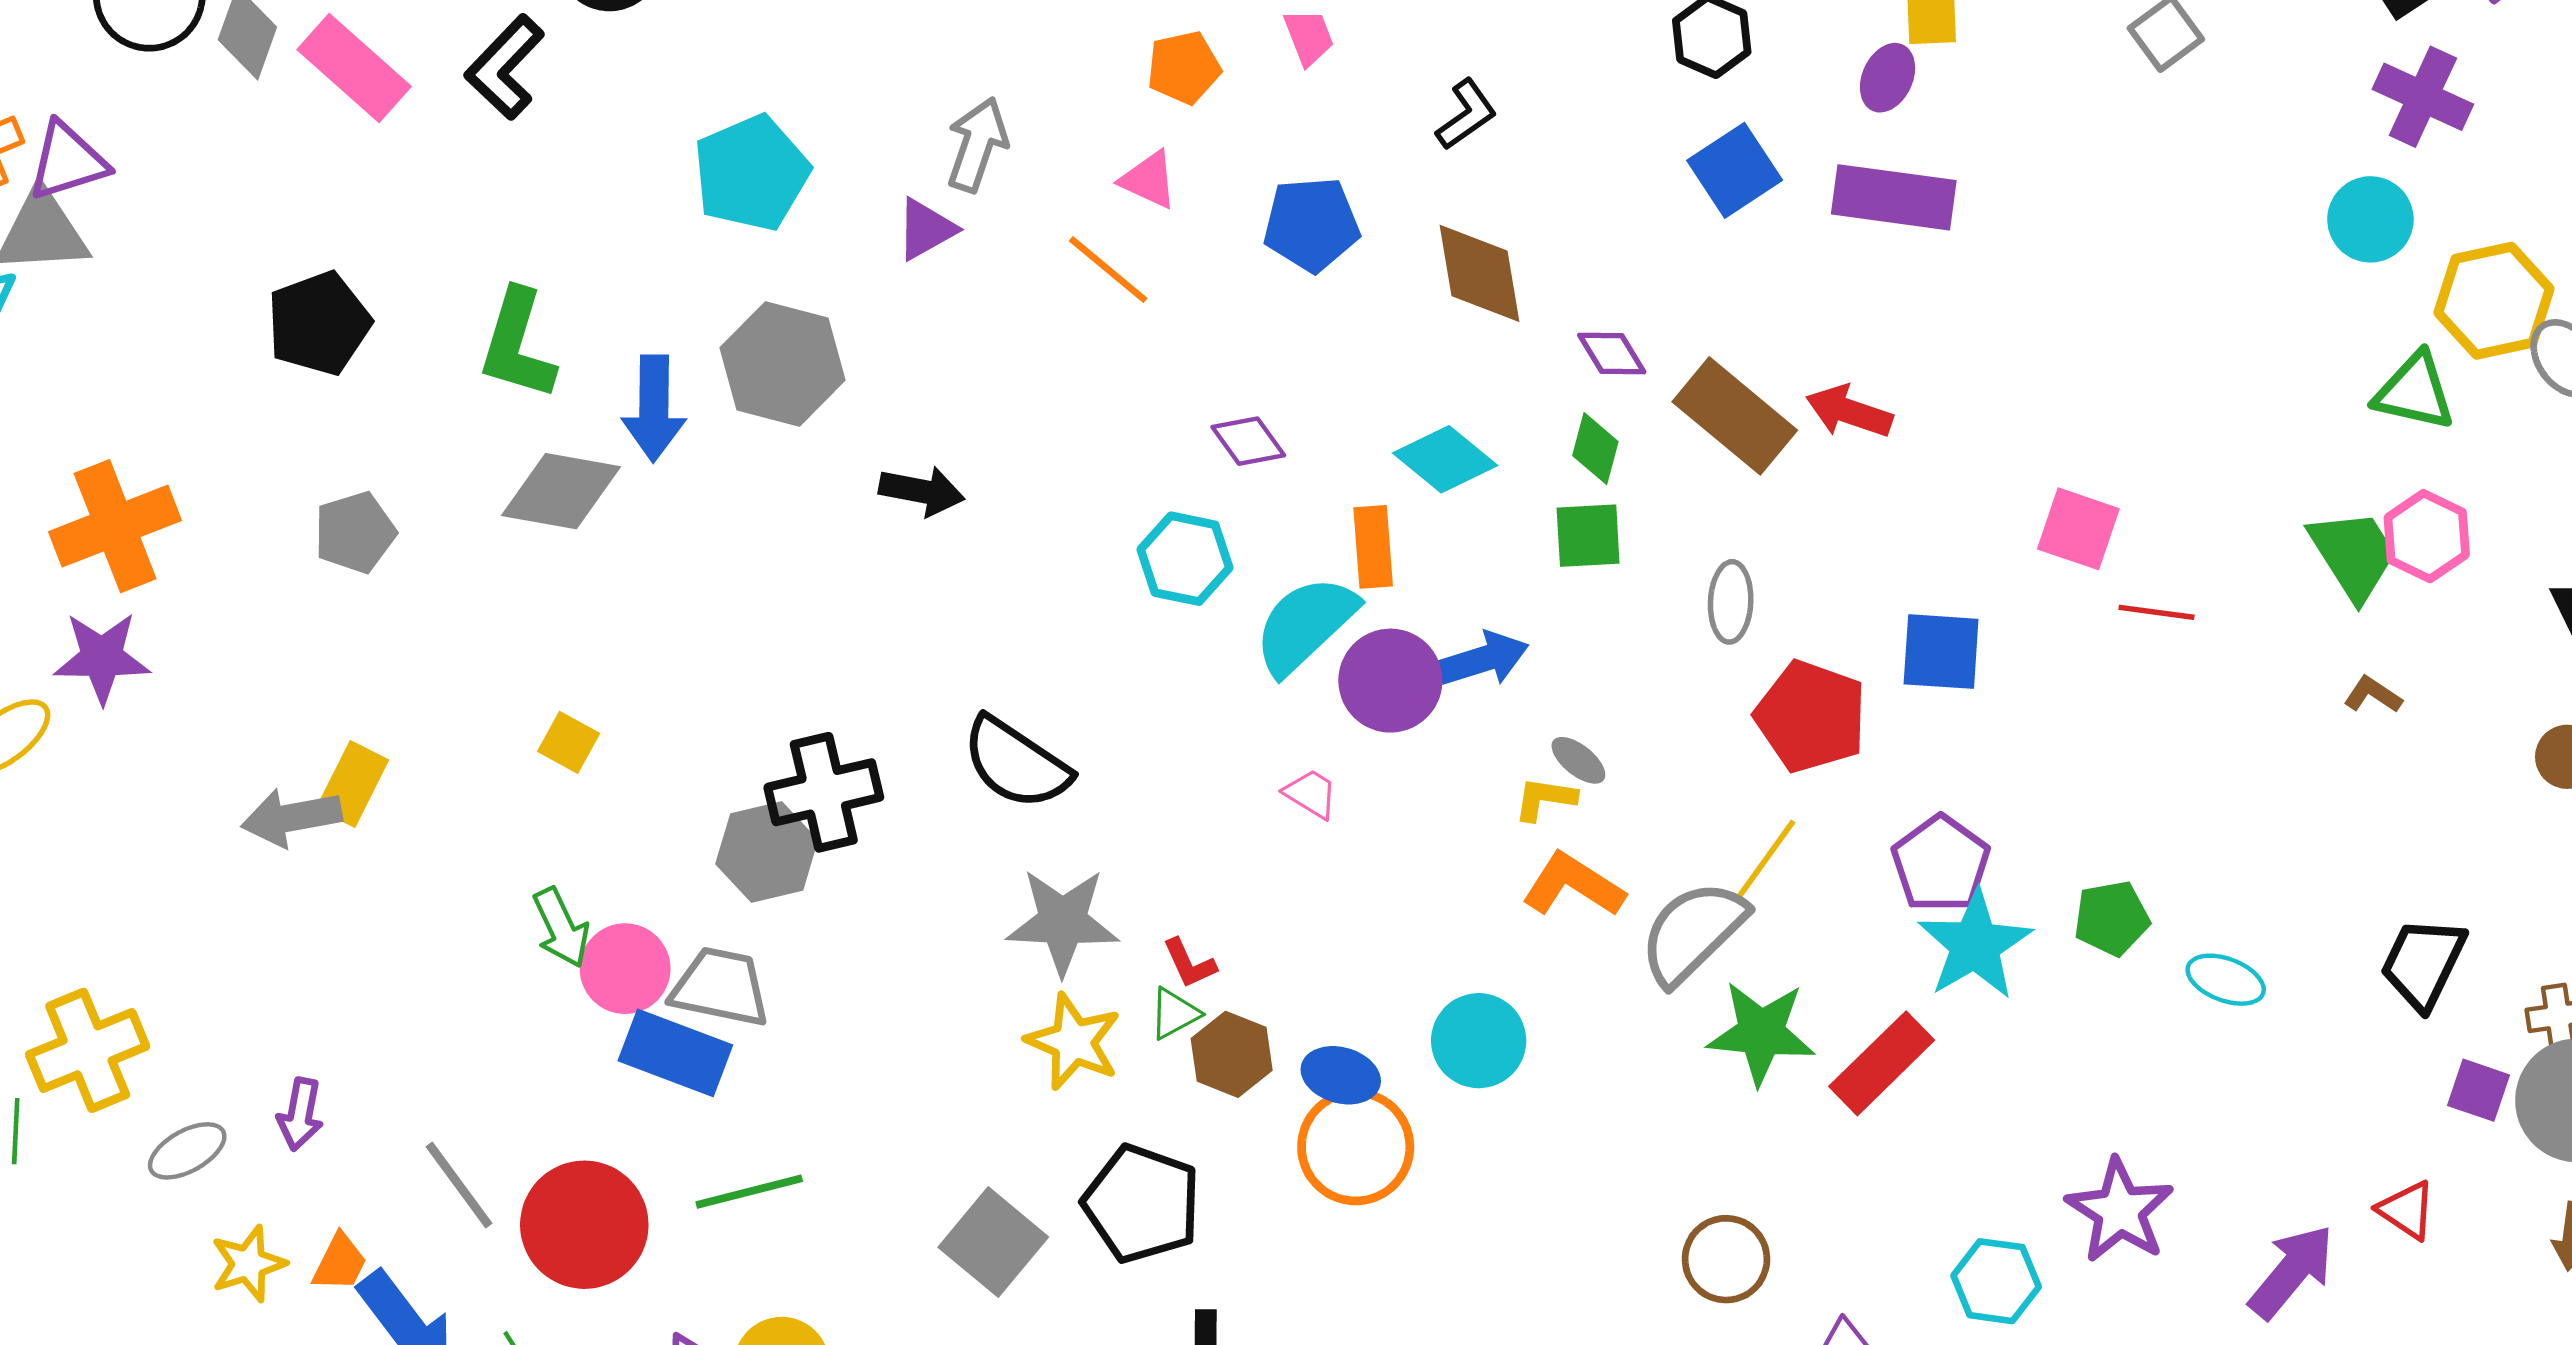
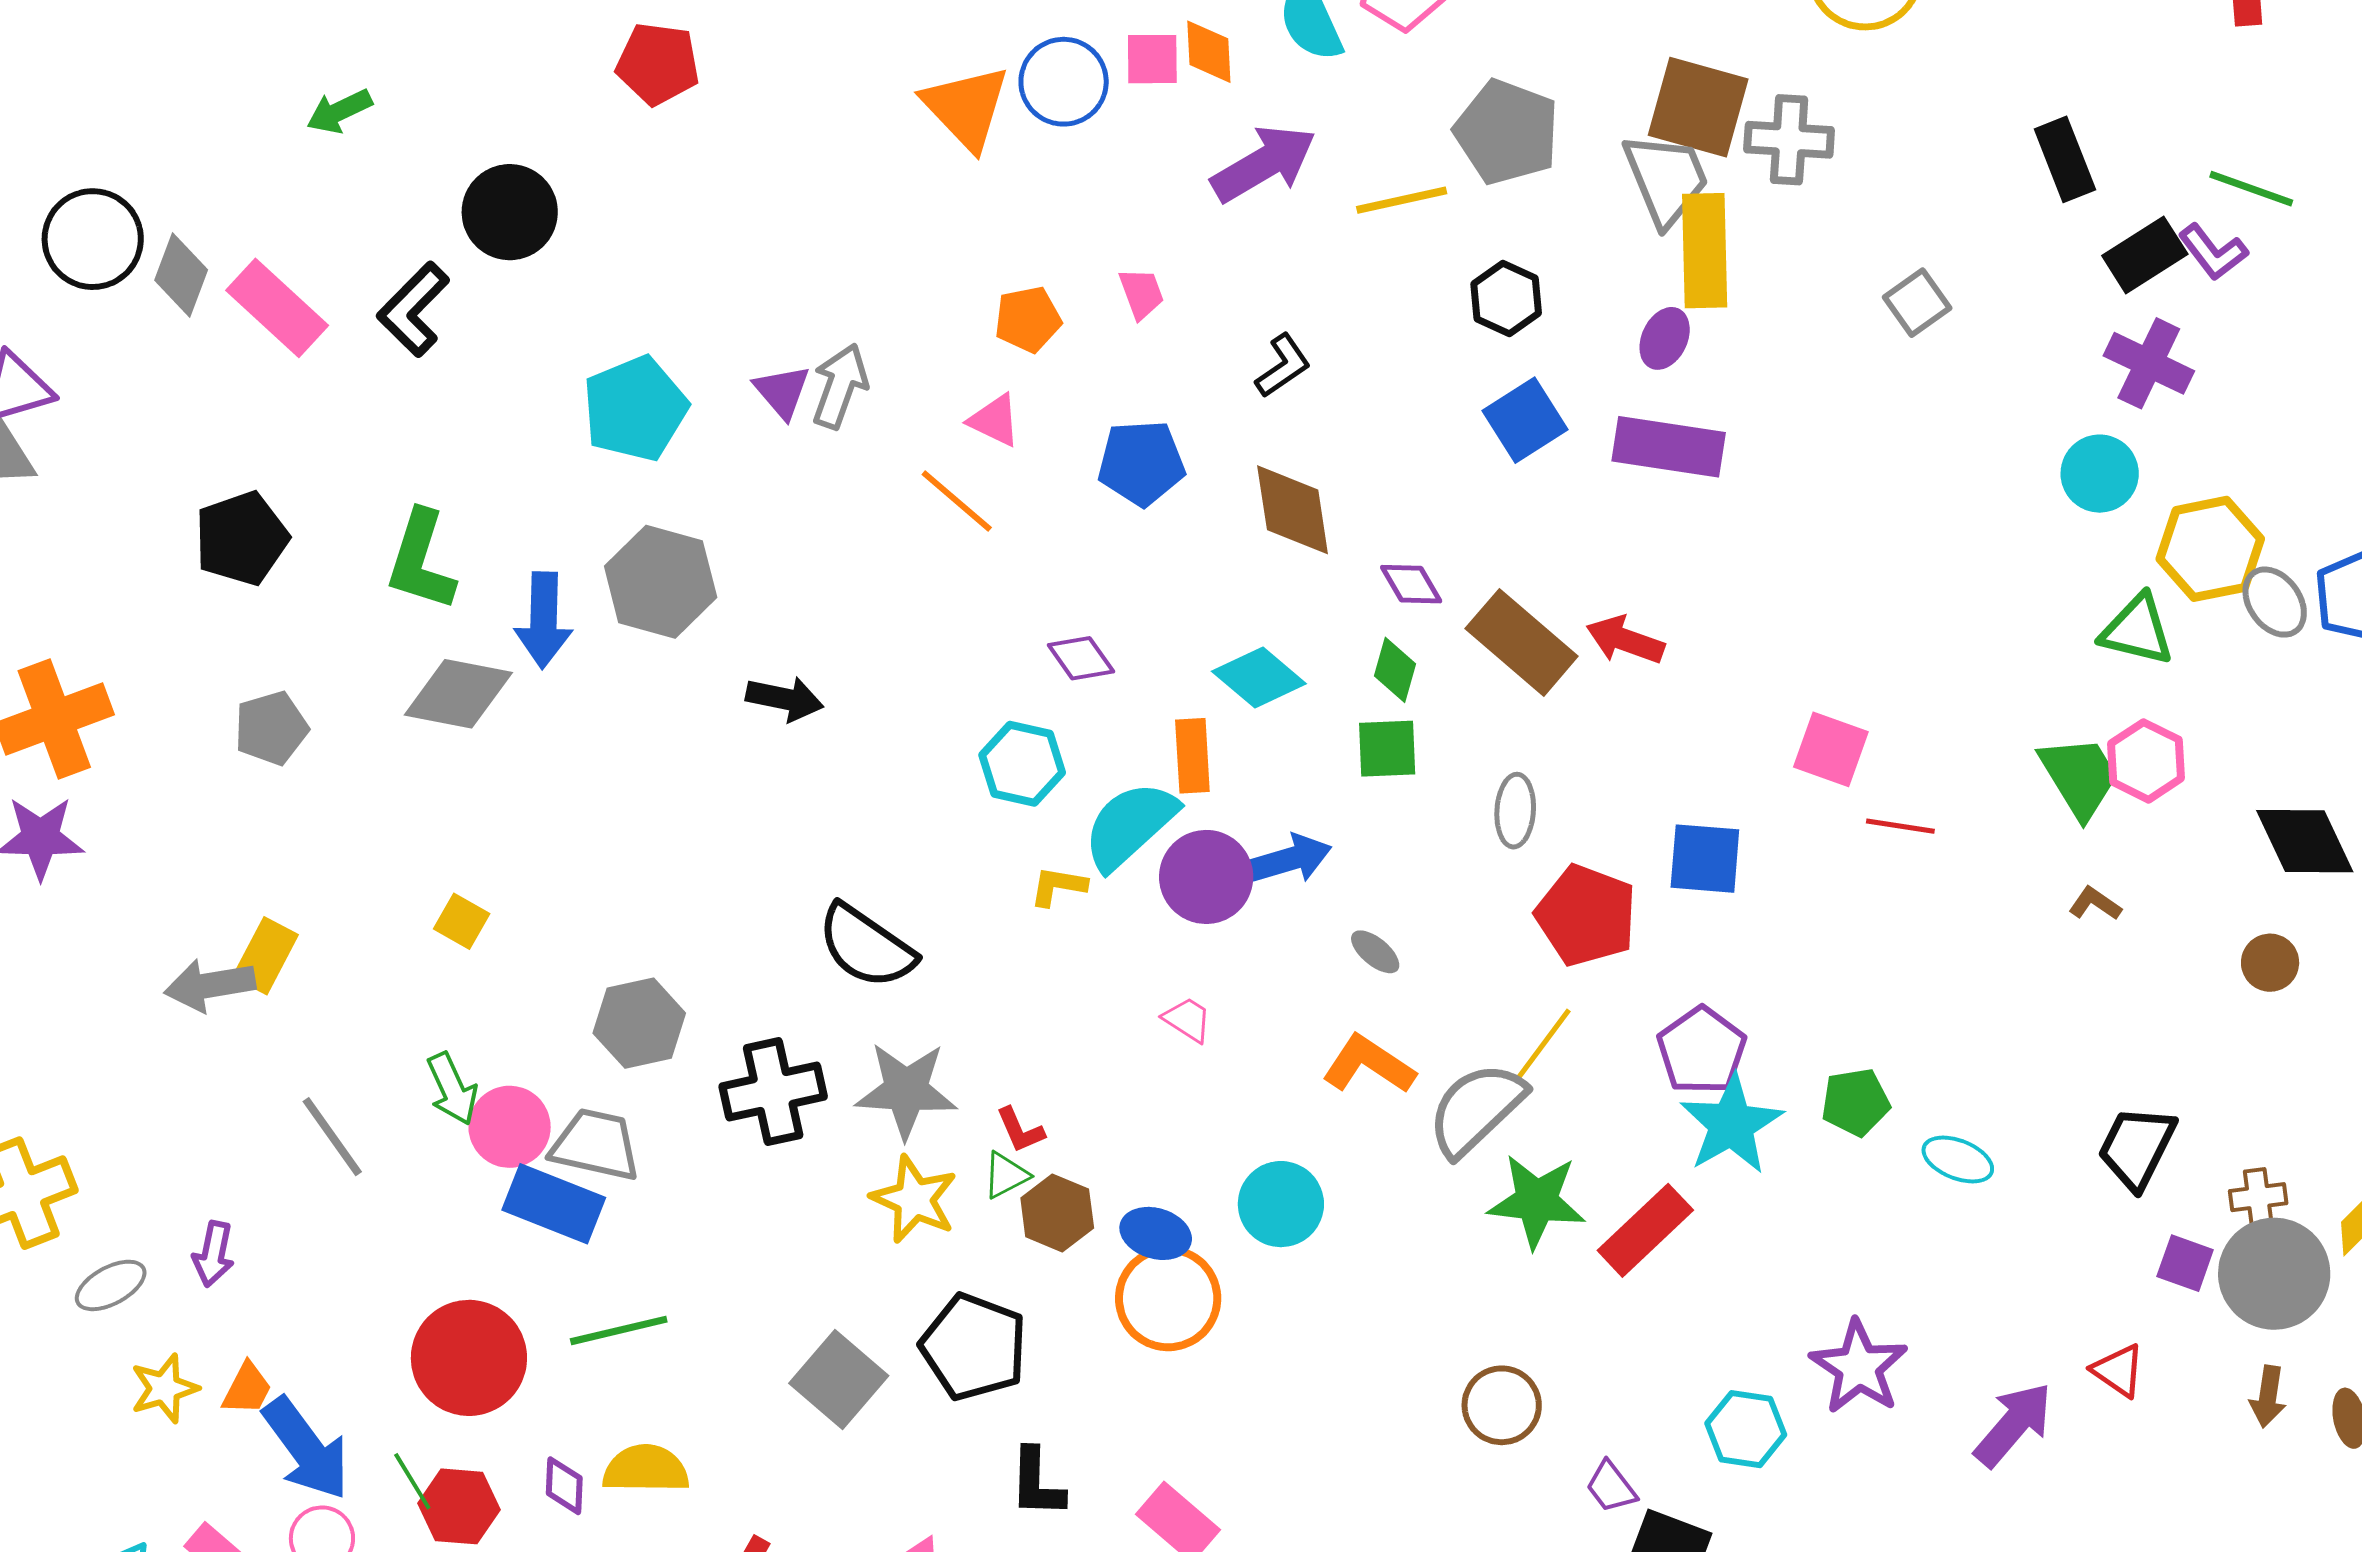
purple triangle: (926, 229) -> (782, 392), moved, turned -42
black cross: (824, 792) -> (773, 1092), moved
pink trapezoid: (1311, 794) -> (1187, 1020), moved
yellow L-shape: (1545, 799) -> (1058, 886), moved
gray line: (459, 1185) -> (332, 1137), moved

